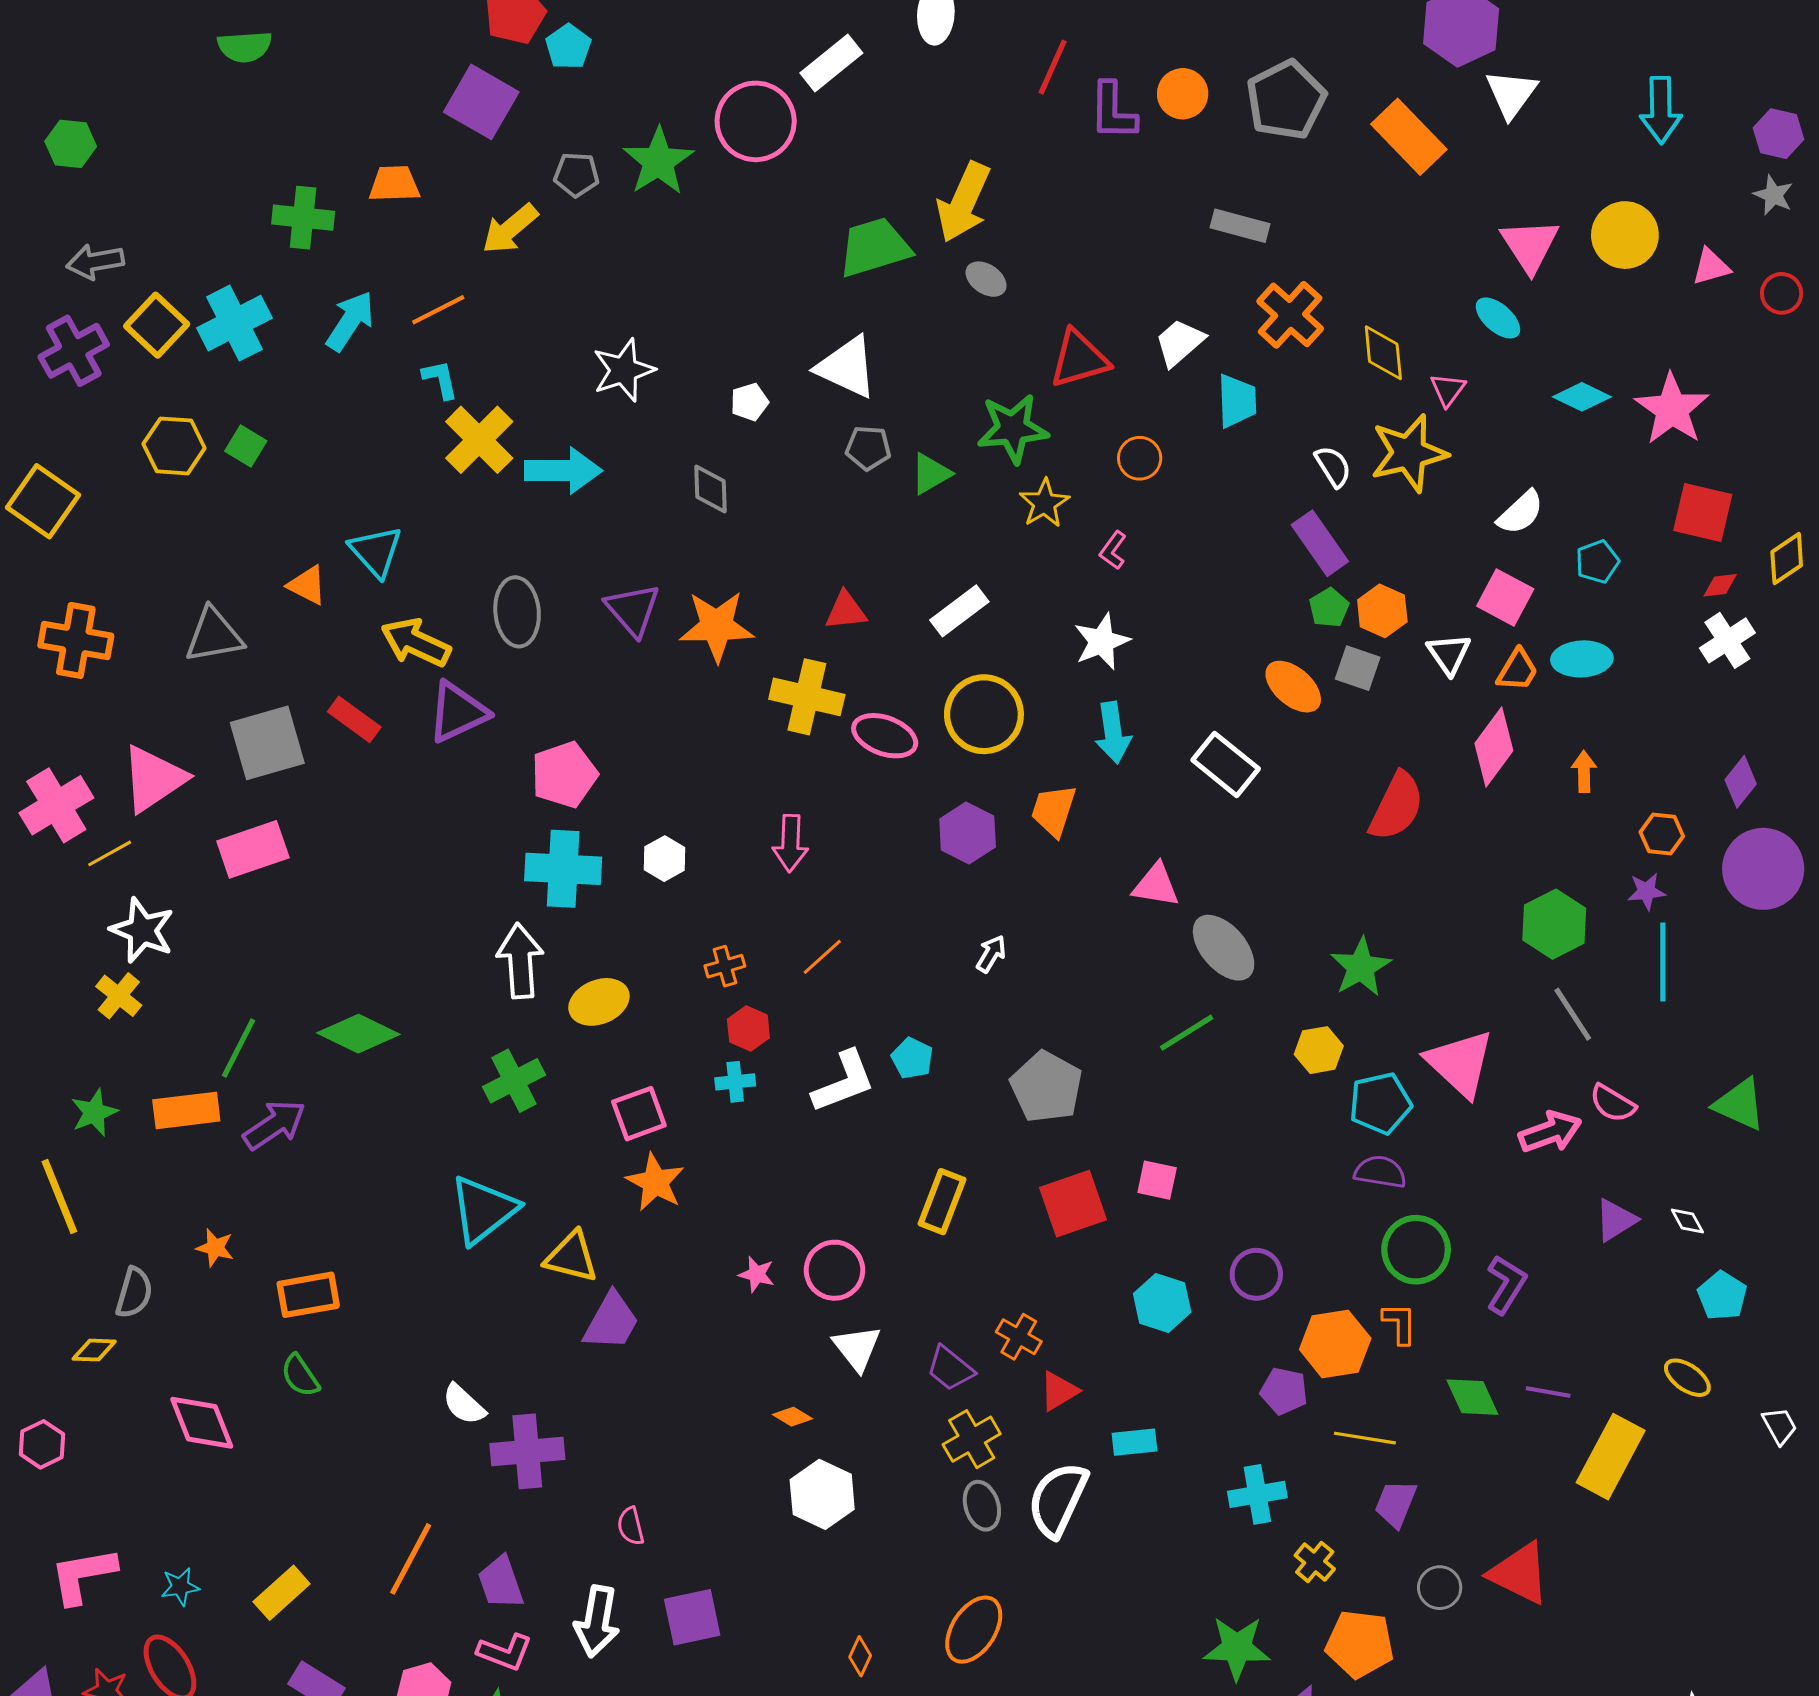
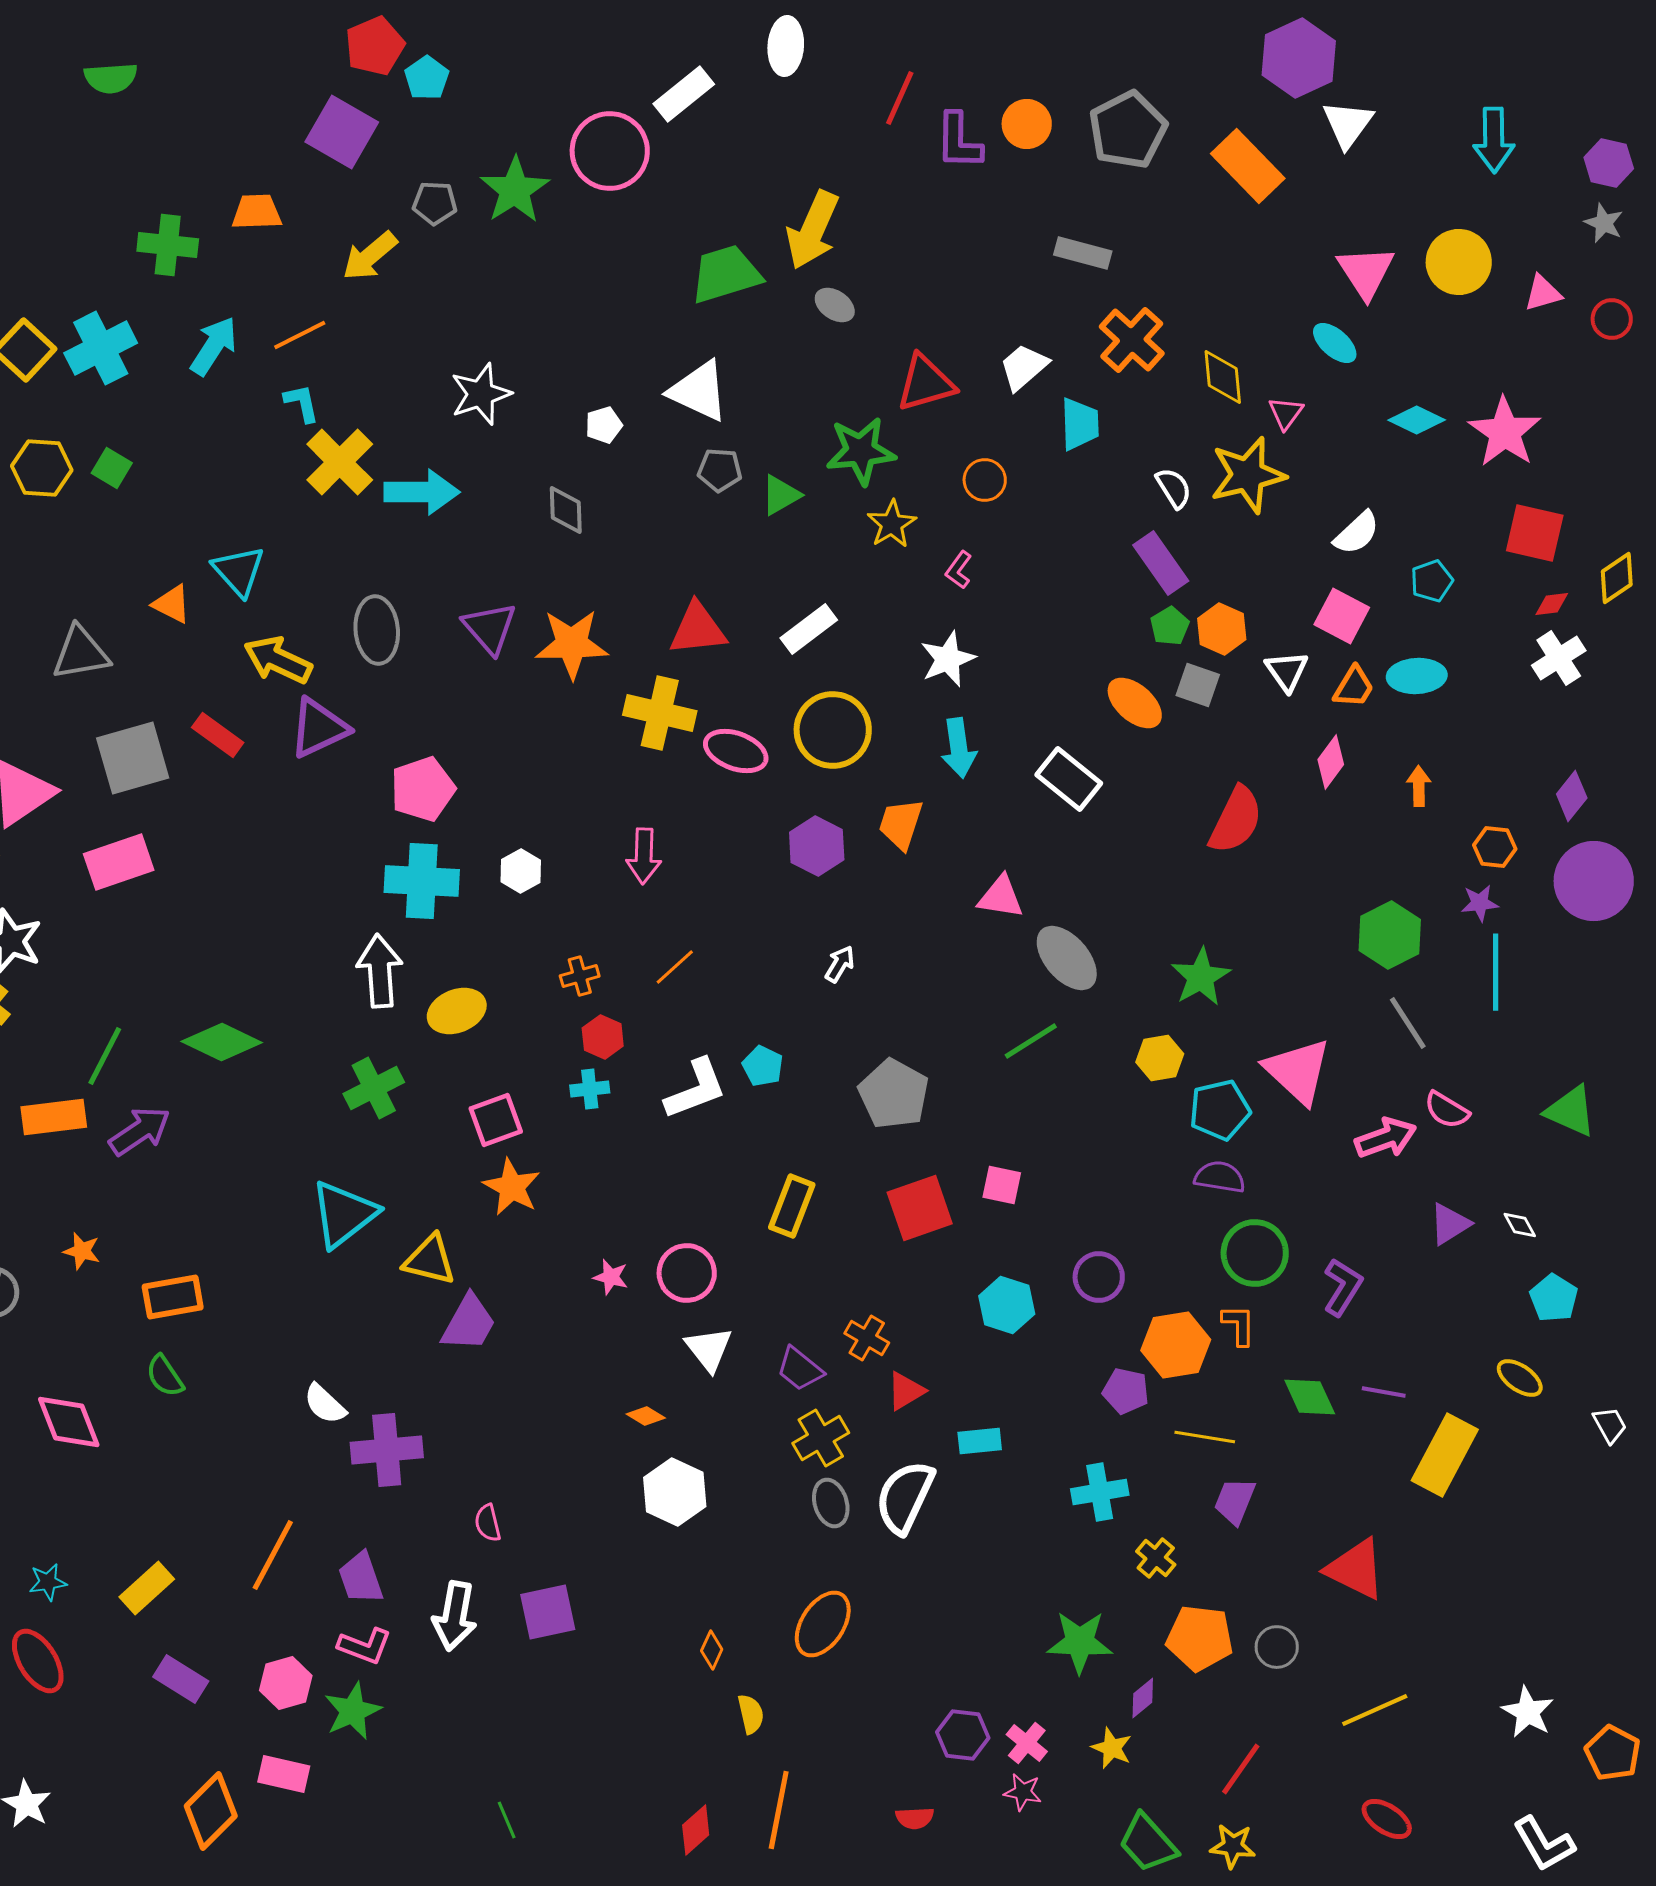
red triangle: (846, 611) -> (698, 629), size x1.4
pink diamond: (1494, 747) -> (1331, 762), size x0.7
gray circle: (1440, 1588) -> (1277, 1647), moved

